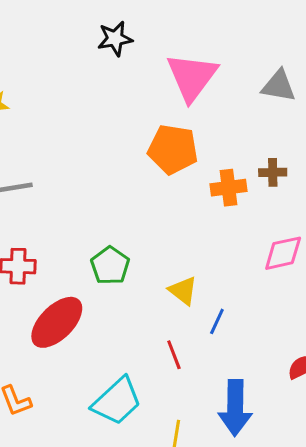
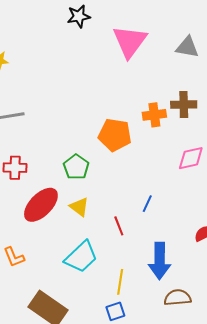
orange pentagon: (173, 149) -> (115, 135), moved
brown cross: (273, 172) -> (184, 105), size x1.4
yellow triangle: (183, 291) -> (79, 207), moved

